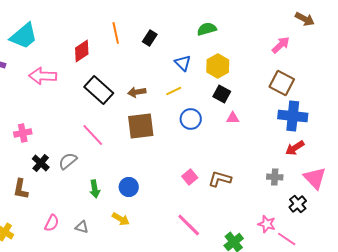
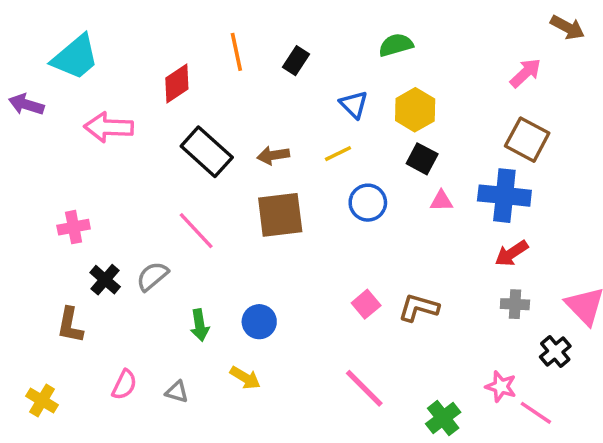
blue cross: (293, 116) -> (504, 196), moved
red arrow: (295, 148) -> (511, 253), moved

